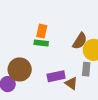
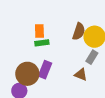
gray rectangle: (86, 69) -> (92, 57), turned 40
purple rectangle: (56, 76) -> (45, 70), moved, turned -42

